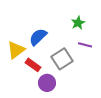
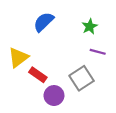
blue semicircle: (38, 37) -> (44, 22), moved
gray square: (62, 59) -> (82, 78), moved

